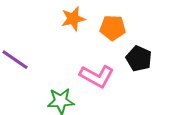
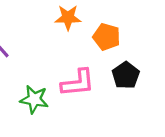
pink L-shape: (97, 76) -> (78, 83), turned -48

